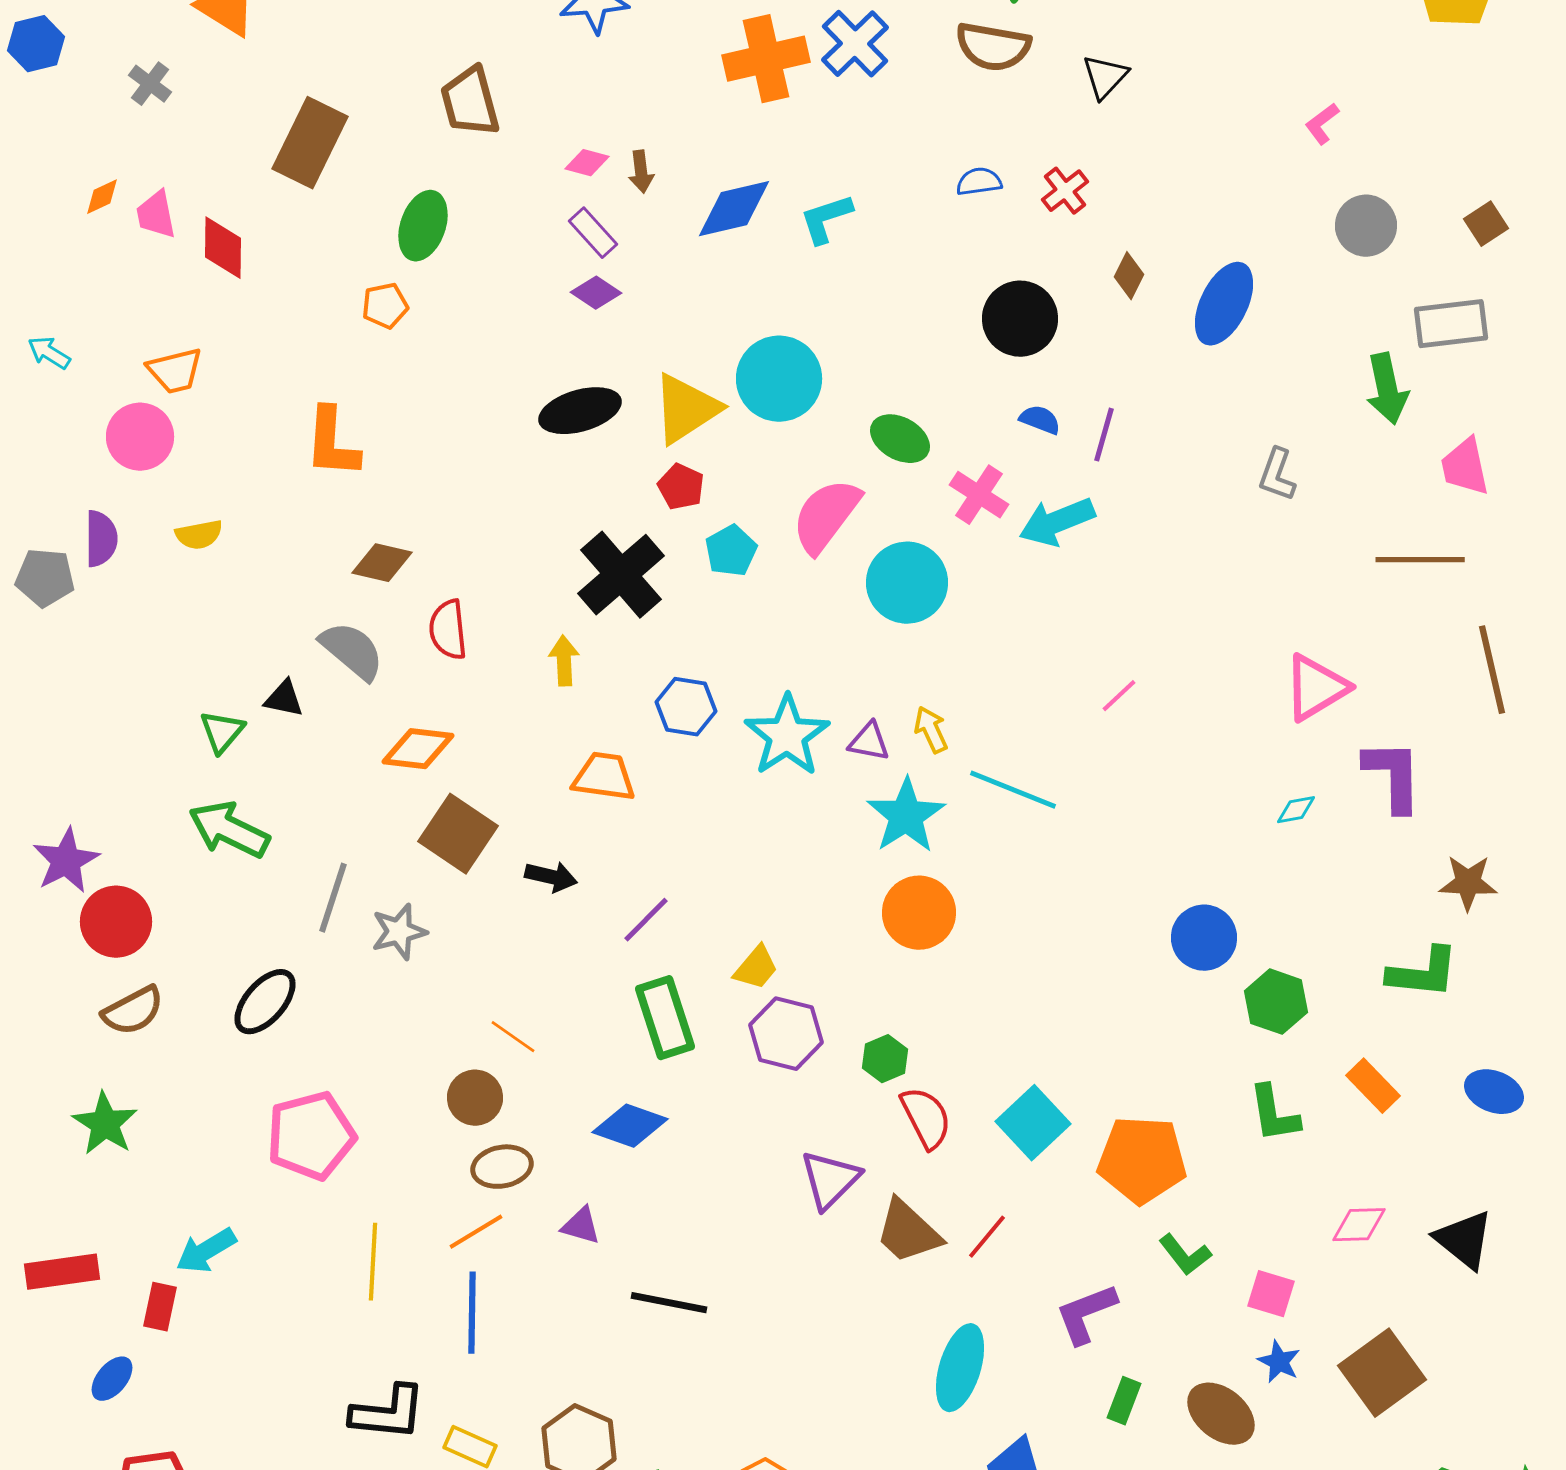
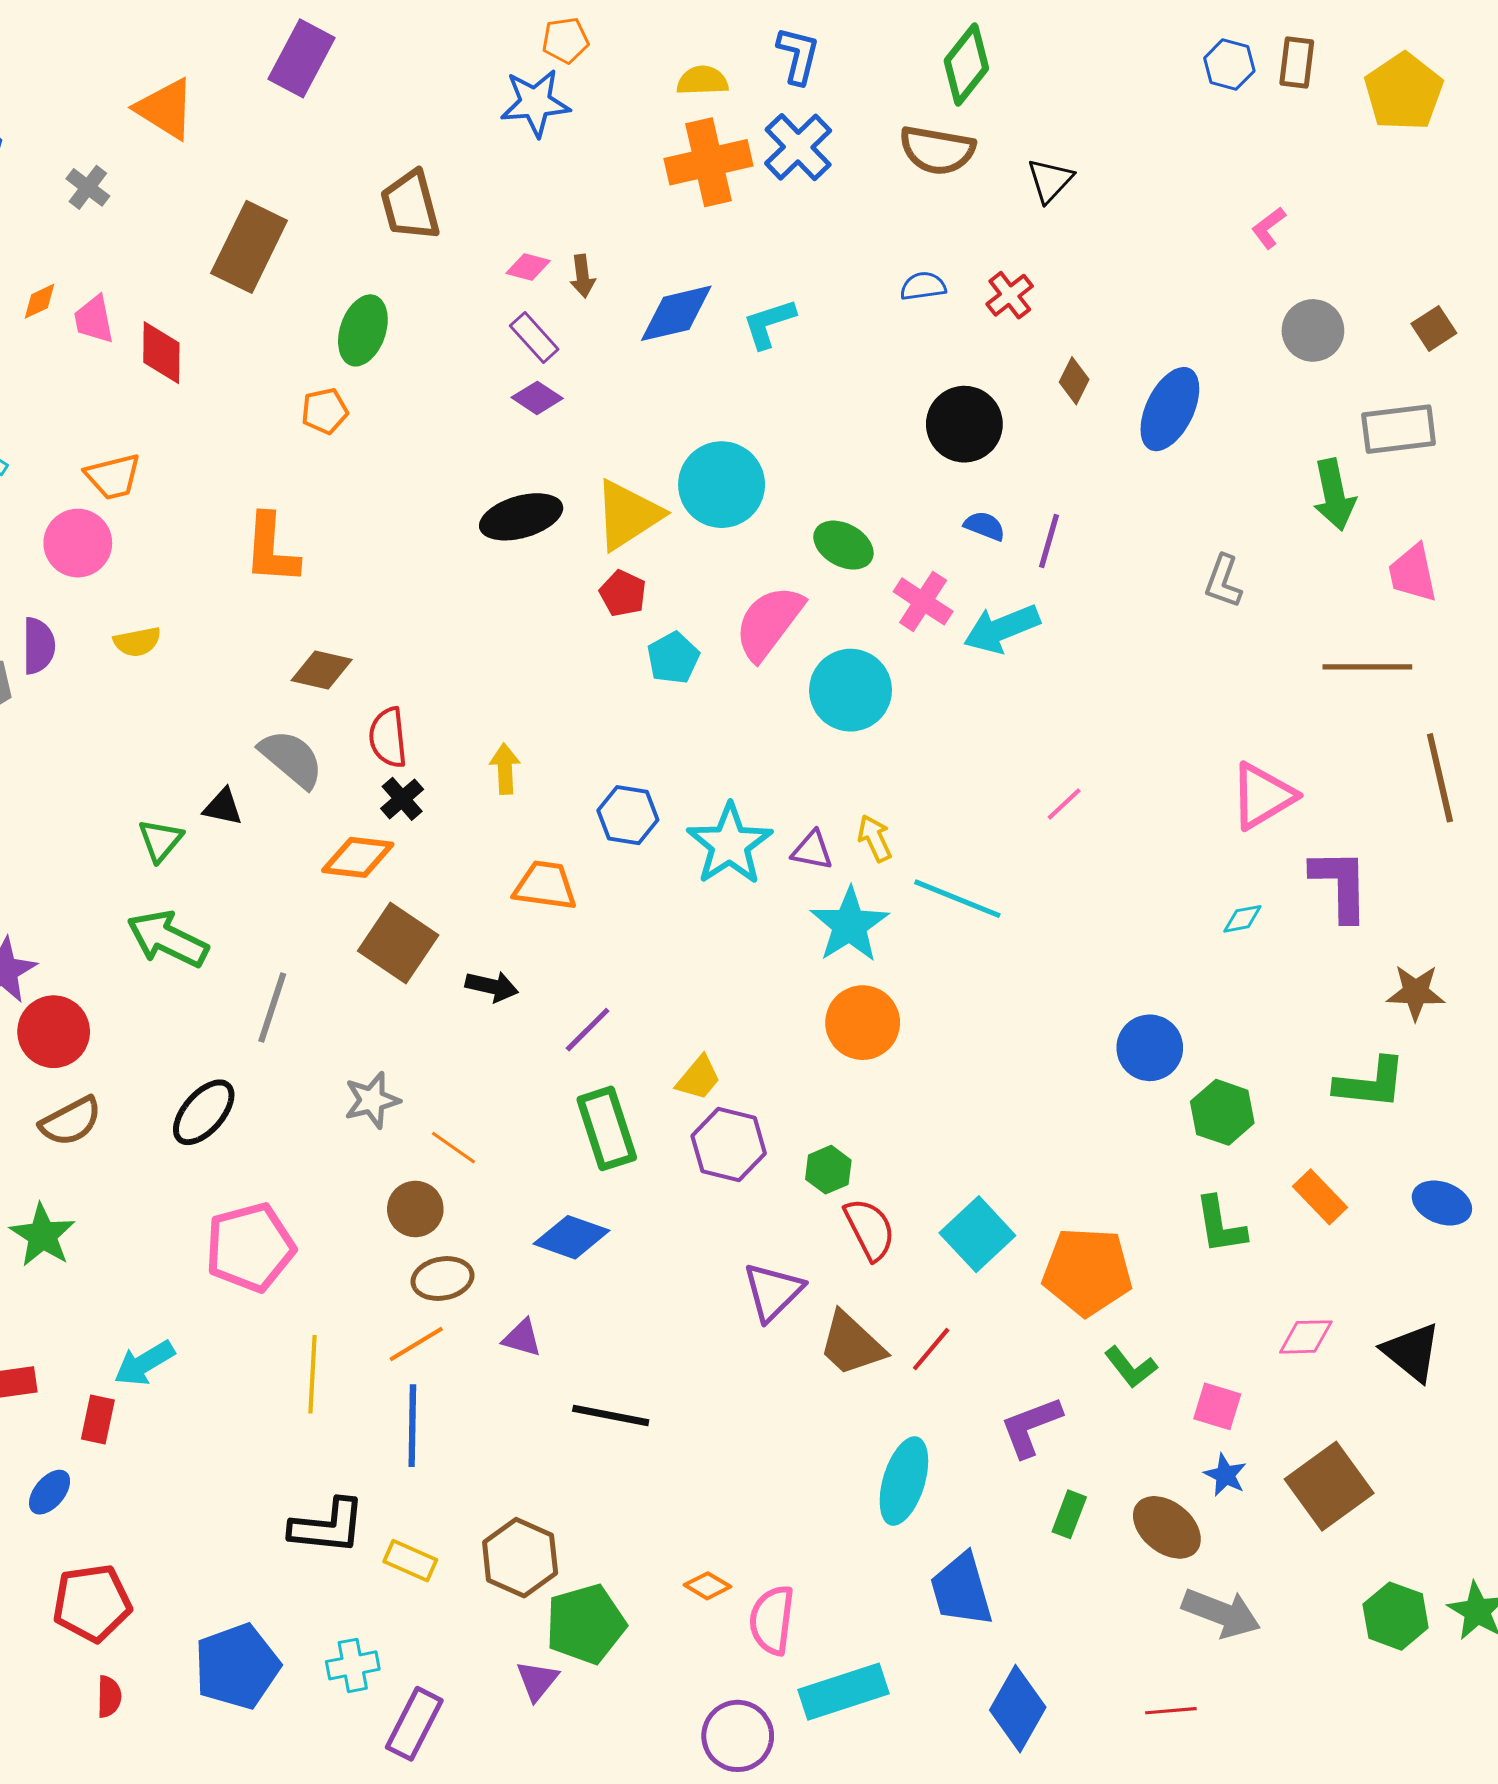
black cross: (621, 575) -> (402, 799), moved, size x0.5
gray star: (399, 932) -> (372, 1100), moved

